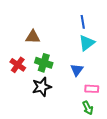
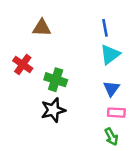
brown triangle: (33, 37) -> (42, 28), moved
red cross: (18, 65) -> (23, 65), moved
blue triangle: (77, 70) -> (111, 89), moved

